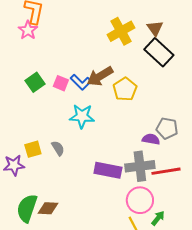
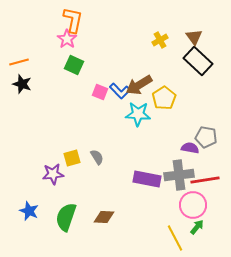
yellow cross: (121, 31) -> (160, 40), size x0.6
green square: (35, 82) -> (74, 65), moved, turned -30
cyan star: (82, 116) -> (138, 114), moved
pink circle: (140, 200) -> (193, 205), moved
brown diamond: (48, 208) -> (104, 217), moved

